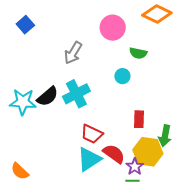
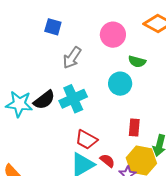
blue square: (25, 25) -> (53, 27), moved, turned -36
cyan circle: (122, 76) -> (120, 84), size x1.5
red semicircle: (114, 154) -> (107, 161), size x0.7

